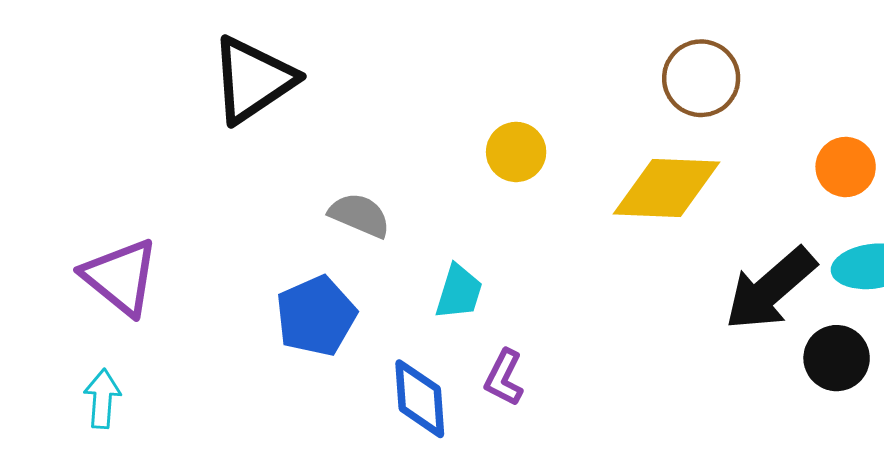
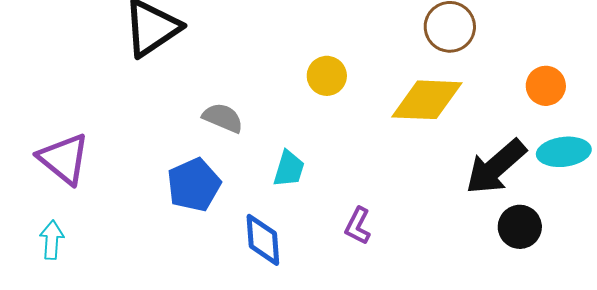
black circle: (837, 358) -> (520, 227), moved
purple L-shape: (504, 378) -> (358, 226), moved

